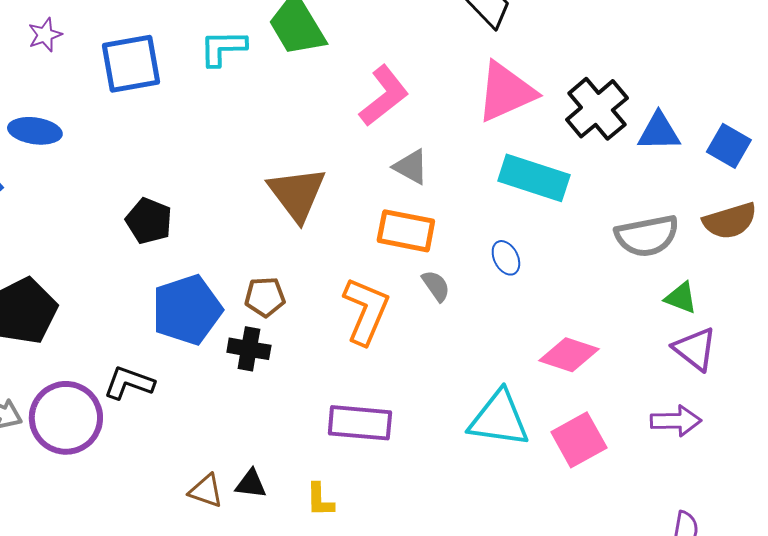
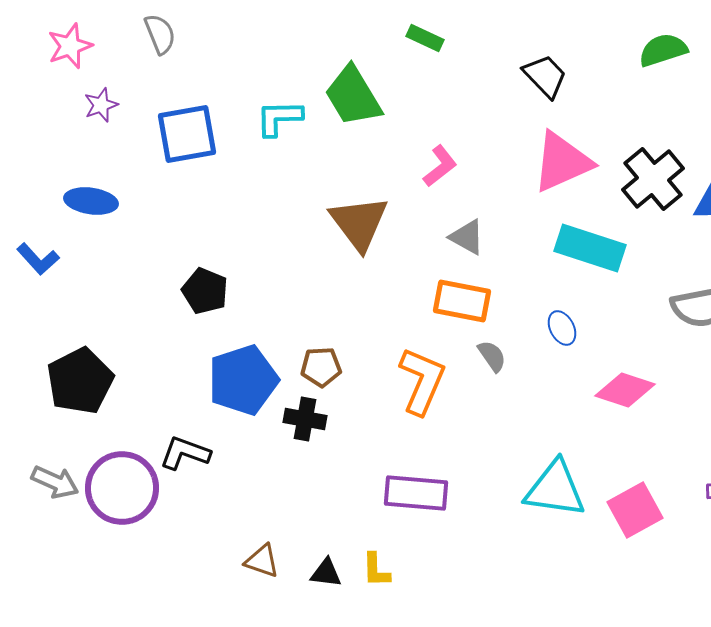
pink L-shape: (384, 96) -> (440, 166), size x0.7
brown triangle: (297, 194) -> (359, 223), moved
pink diamond: (569, 355) -> (625, 390), moved
black triangle: (251, 484) -> (326, 573), moved

